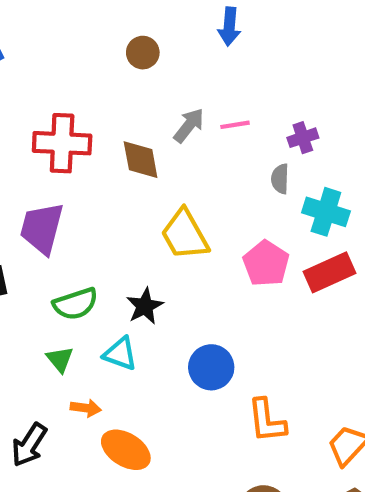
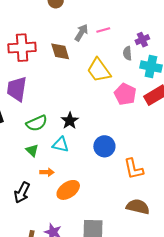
purple cross: (303, 138) -> (142, 40), moved
yellow trapezoid: (185, 235) -> (99, 70), moved
orange ellipse: (126, 450) -> (68, 190), turned -60

